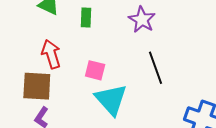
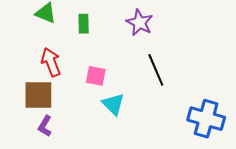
cyan triangle: (111, 100) -> (113, 104), size x0.7

